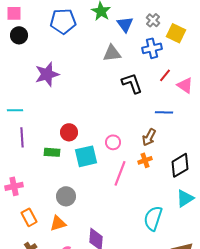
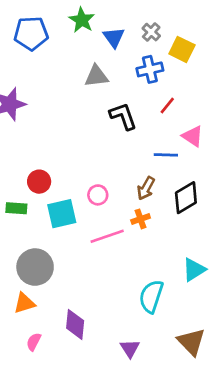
pink triangle: (185, 85) -> (193, 136), moved
black diamond: (180, 165) -> (186, 198), moved
pink line: (120, 173) -> (107, 236), turned 50
gray circle: (66, 196) -> (35, 267), size x1.4

